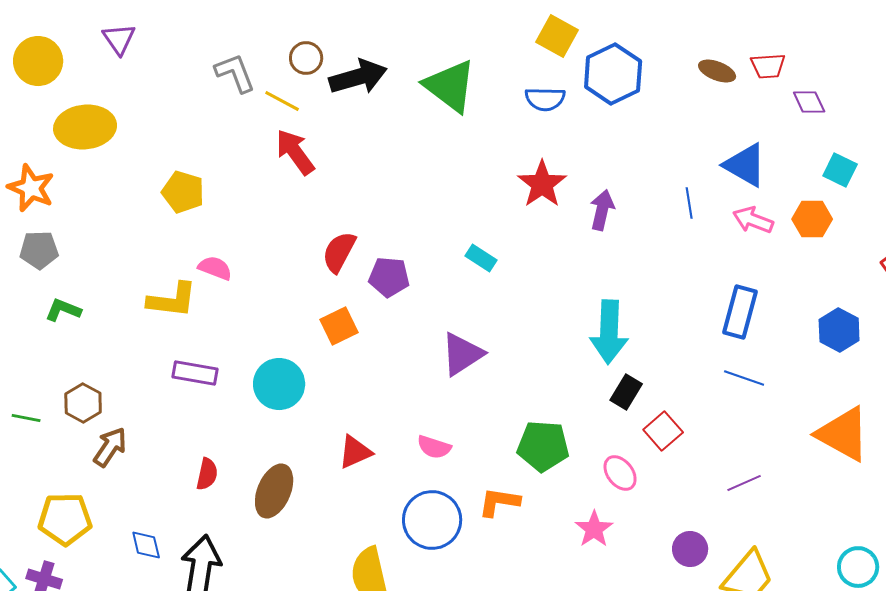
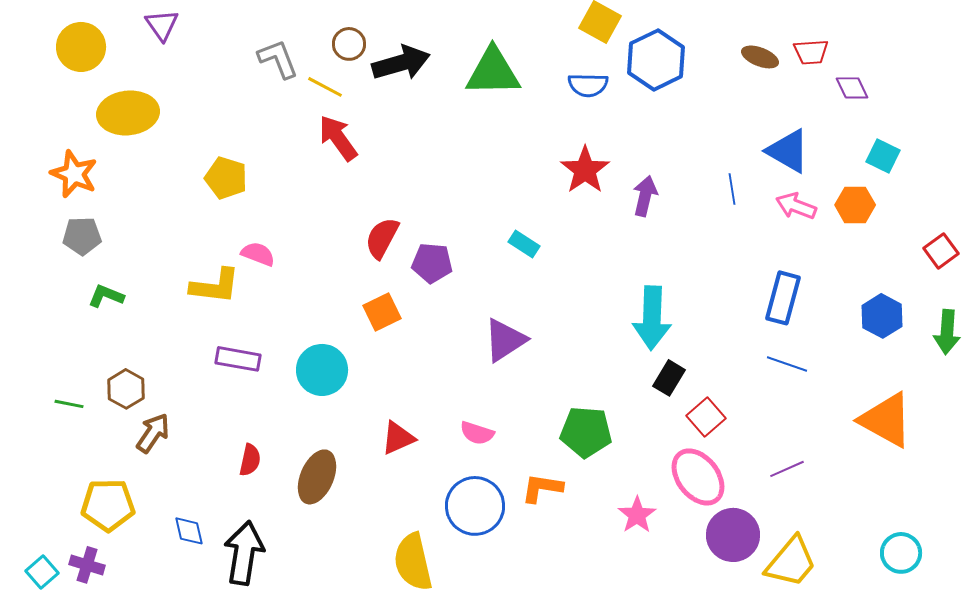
green triangle: (450, 86) -> (493, 72), turned -38
pink ellipse: (620, 473) -> (698, 477), moved, size x1.6
purple circle: (690, 549) -> (733, 535), size x1.5

